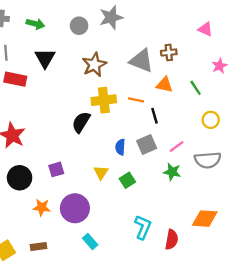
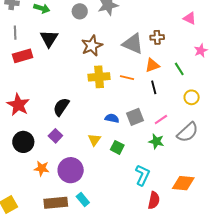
red rectangle: (15, 79) -> (23, 56), turned -30
orange triangle: (165, 85) -> (152, 65), turned -35
black line: (154, 116) -> (154, 87), moved
black semicircle: (81, 122) -> (61, 107), moved
blue semicircle: (120, 147) -> (112, 118), turned 96
gray semicircle: (208, 160) -> (188, 132), turned -40
purple square: (56, 169) -> (55, 136), turned -32
green square: (127, 180) -> (117, 147), turned -32
cyan L-shape: (143, 227) -> (142, 175), moved
brown rectangle: (38, 246) -> (56, 203), moved, size x1.6

